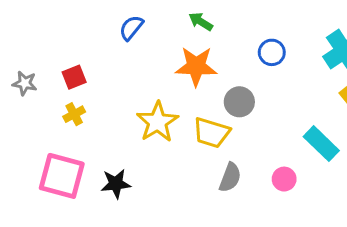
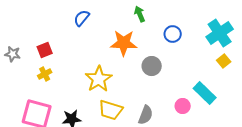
green arrow: (201, 22) -> (140, 14), moved, turned 35
yellow trapezoid: (212, 133) -> (111, 110), moved
pink circle: (284, 179) -> (183, 106), moved

